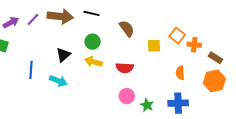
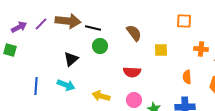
black line: (91, 13) -> (93, 28), moved
orange square: (177, 36) -> (184, 21), moved, turned -35
yellow arrow: (94, 62) -> (101, 96), moved
blue line: (31, 70) -> (36, 86), moved

